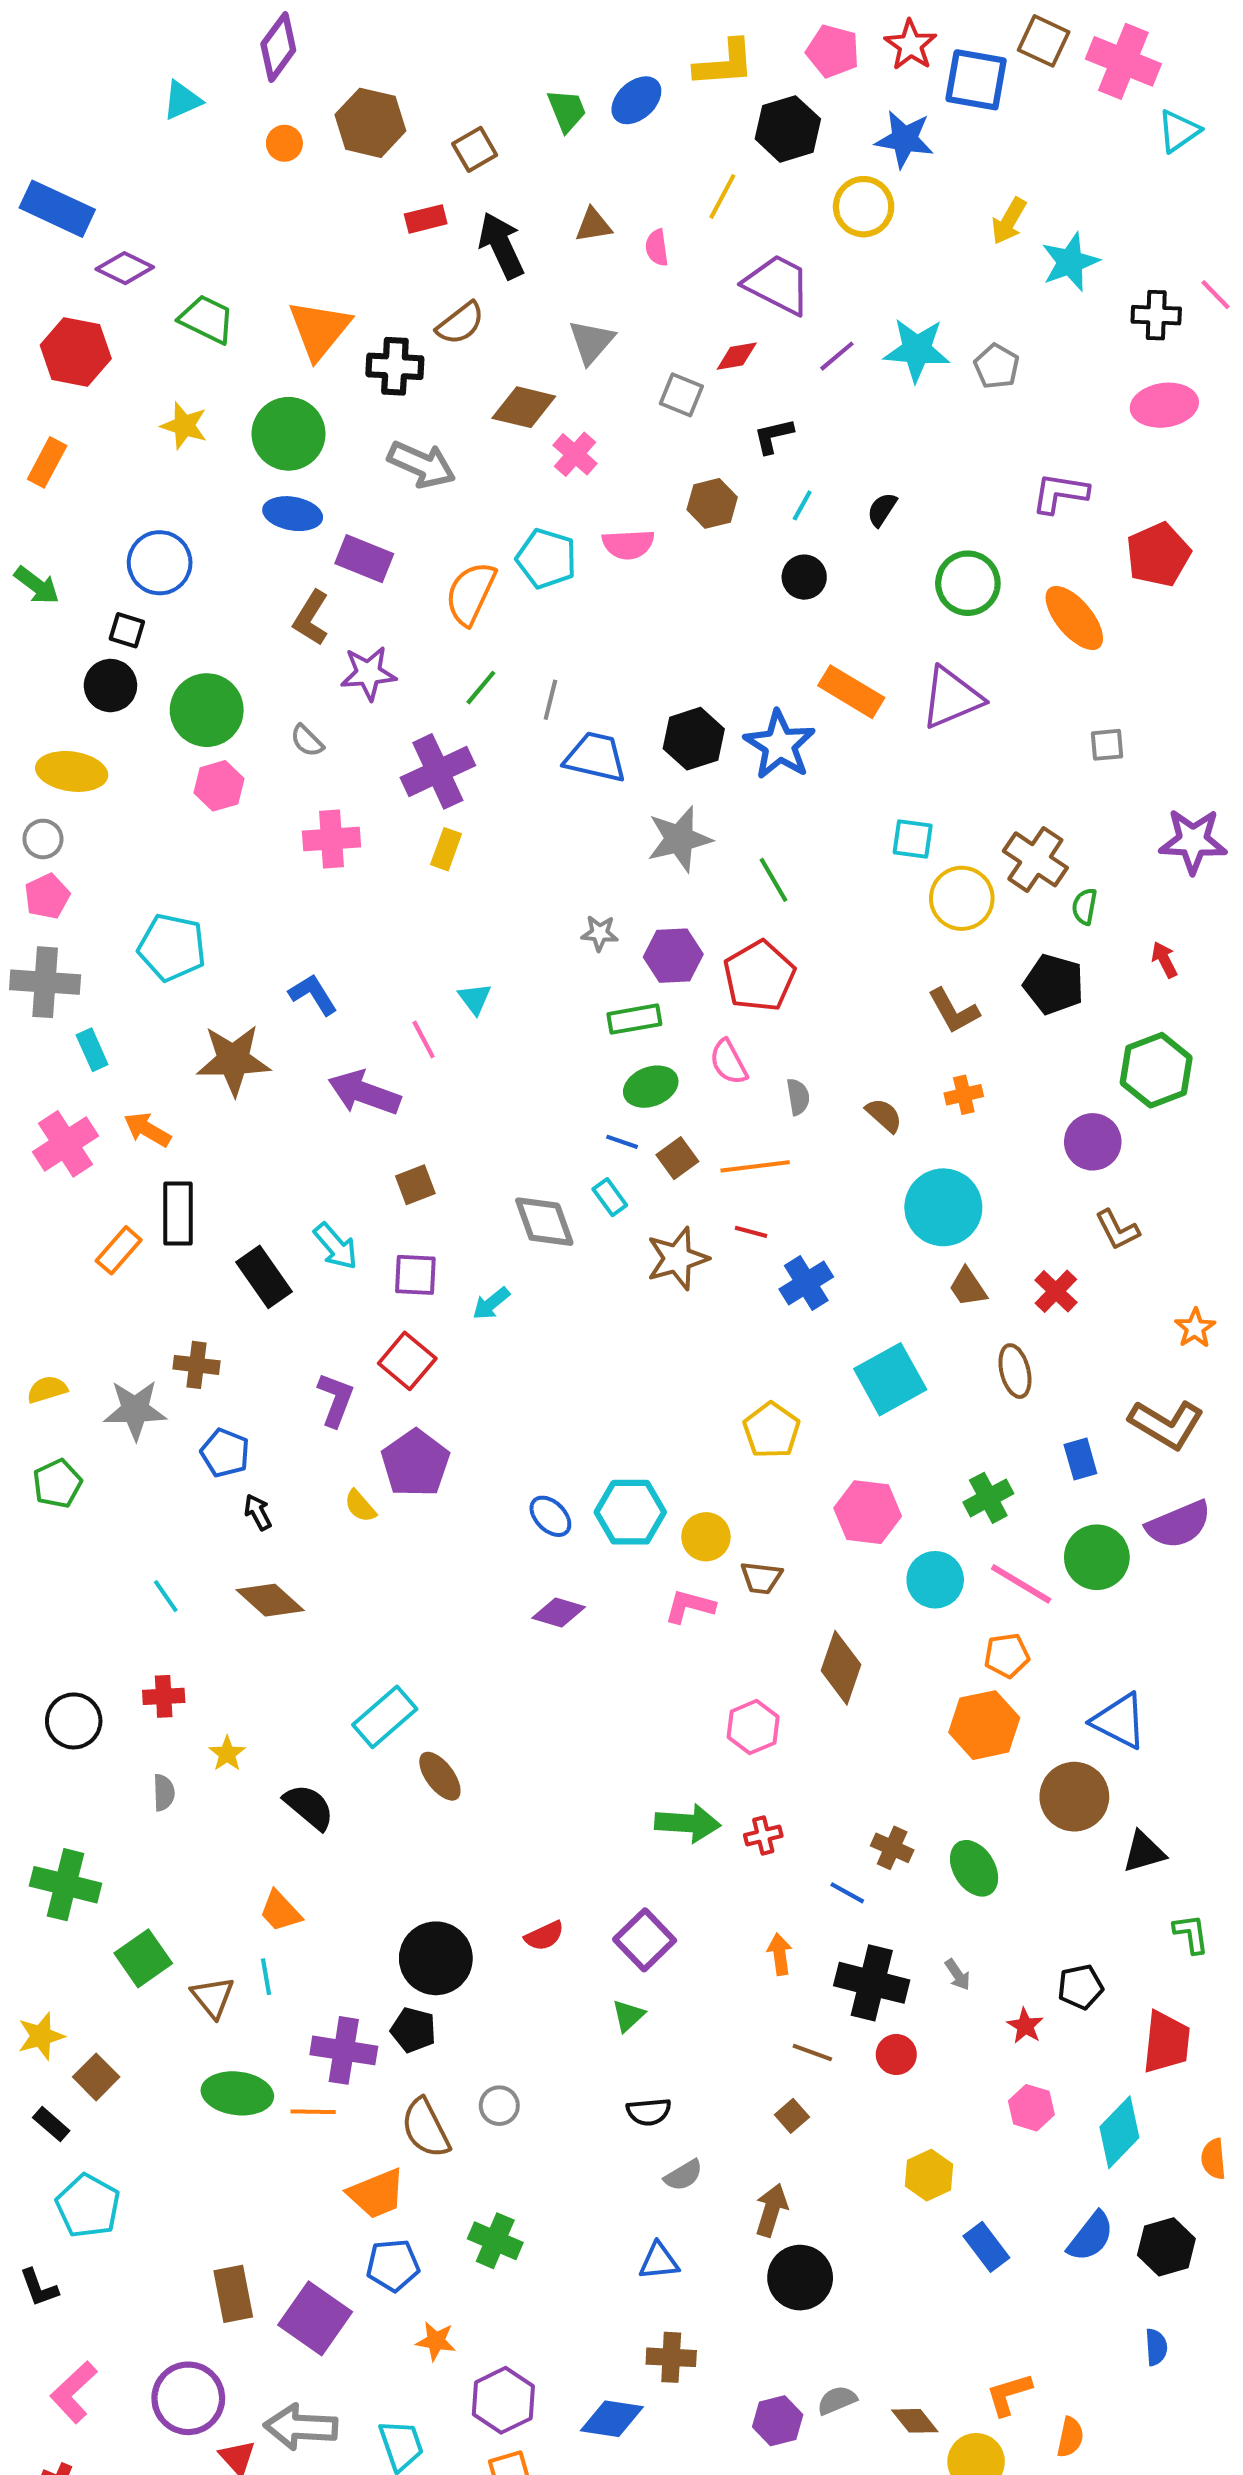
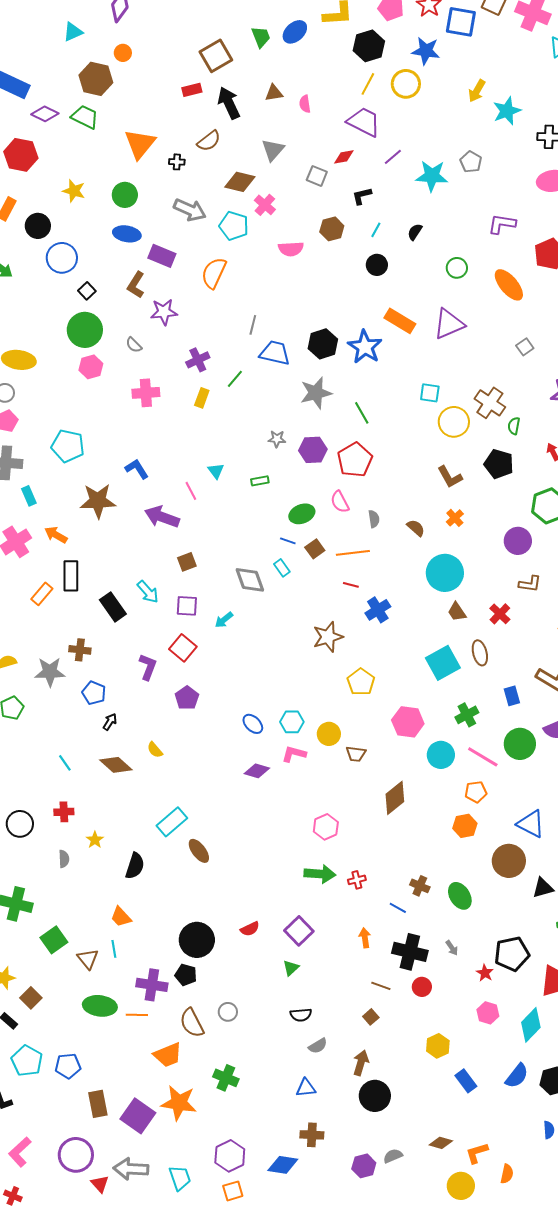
brown hexagon: (370, 123) -> (96, 79), moved
brown square: (475, 149) -> (216, 56), size x1.5
yellow line: (722, 196) -> (368, 84), moved
green trapezoid: (207, 319) -> (85, 117), moved
cyan star: (917, 350) -> (432, 176), moved
black cross: (395, 366) -> (177, 162), size x0.6
green circle: (289, 434) -> (125, 195), size x0.7
cyan pentagon: (546, 559) -> (234, 226), moved
green circle: (968, 583) -> (457, 268), size x0.7
black square: (127, 630) -> (87, 291), moved, turned 30
black circle: (110, 686) -> (38, 226), moved
green line: (481, 688) -> (235, 379), moved
gray square: (1107, 745) -> (525, 347), turned -30
purple cross: (438, 771) -> (198, 360), size x0.7
green rectangle: (634, 1019) -> (260, 481), moved, size x0.7
orange cross: (964, 1095) -> (455, 518), turned -30
brown L-shape: (1117, 1230) -> (530, 584), turned -55
brown star: (677, 1258) -> (328, 637), moved
cyan square: (890, 1379) -> (443, 663), moved
purple pentagon: (415, 1463) -> (187, 698), size x0.7
yellow semicircle: (360, 1506) -> (155, 750), moved
black arrow: (258, 1512) -> (110, 722), turned 60
cyan hexagon: (630, 1512) -> (292, 722), size x0.7
pink L-shape: (690, 1606) -> (294, 754), moved
brown diamond: (841, 1668) -> (395, 798), turned 32
orange hexagon: (984, 1725) -> (465, 826), size x0.7
pink hexagon: (753, 1727) -> (326, 827), moved
black semicircle: (309, 1807) -> (135, 866), turned 68
black pentagon: (1080, 1987) -> (512, 954), size x1.6
blue pentagon: (393, 2265) -> (68, 1066), moved
orange star: (436, 2341) -> (179, 1103), moved, size x1.8
brown diamond: (915, 2421) -> (441, 1143), moved, turned -35

